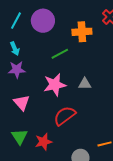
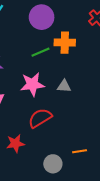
purple circle: (43, 21) -> (42, 17), moved
orange cross: (82, 32) -> (65, 43), moved

